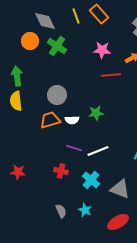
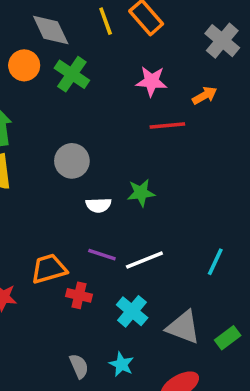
orange trapezoid: (50, 120) -> (49, 269), moved

